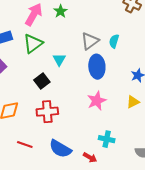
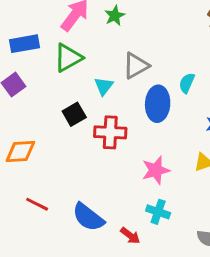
gray triangle: (90, 41) -> (136, 66), moved
cyan semicircle: (114, 41) -> (187, 83), moved
pink star: (97, 101) -> (156, 170), moved
red cross: (47, 112) -> (110, 132), moved

